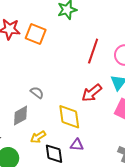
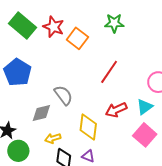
red line: (93, 51) -> (109, 72), moved
gray semicircle: (37, 93) -> (63, 95), size x1.5

